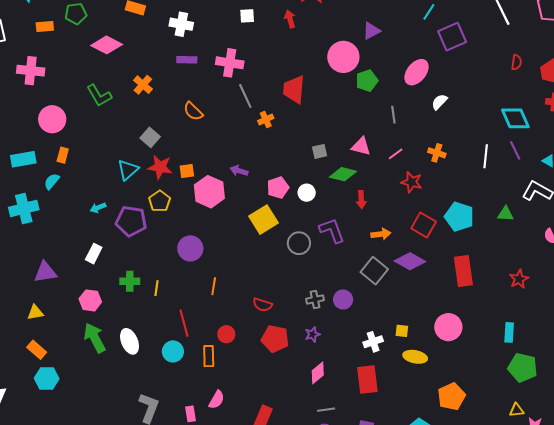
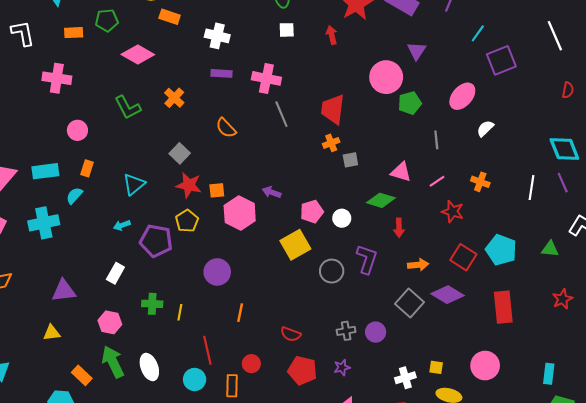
purple triangle: (371, 31) -> (417, 51), turned -30
pink circle: (52, 119) -> (77, 130), size x0.7
orange cross: (266, 120) -> (331, 143), moved
gray square: (320, 151) -> (350, 160), moved
cyan triangle: (128, 170) -> (134, 184), moved
purple L-shape: (332, 231) -> (367, 259), turned 36
red star: (519, 279) -> (562, 299), moved
orange rectangle: (37, 350) -> (82, 375), moved

